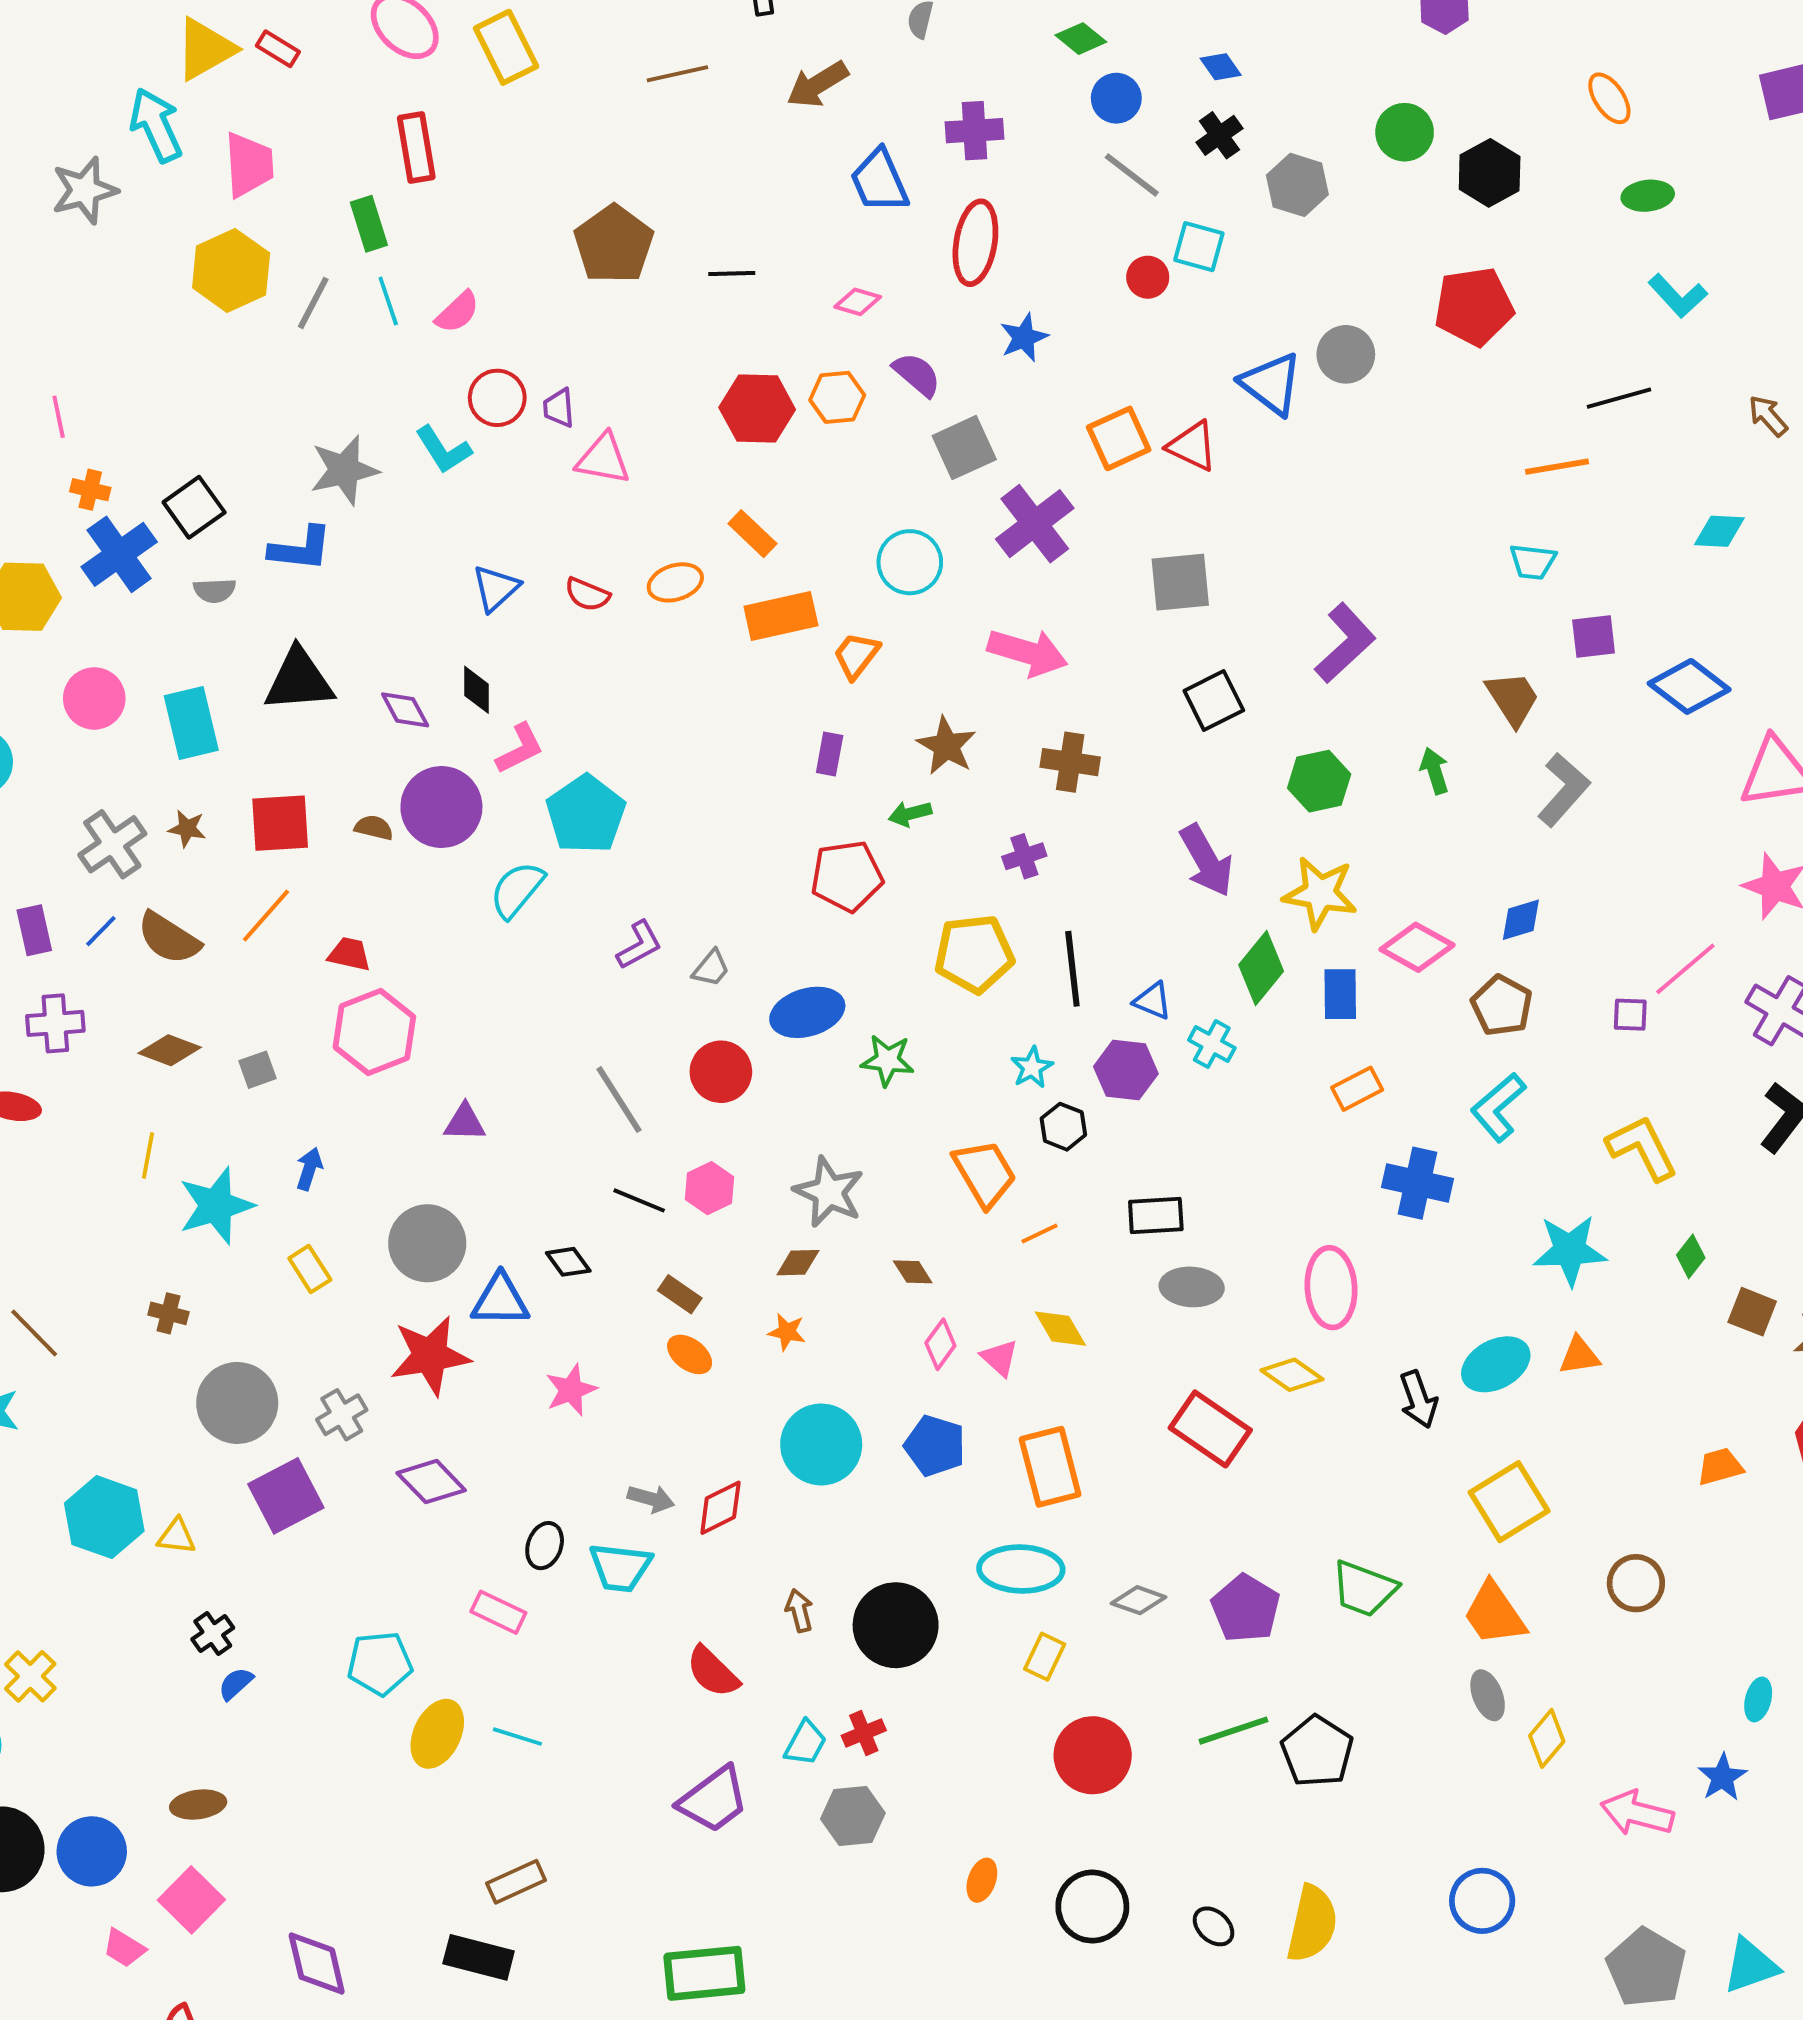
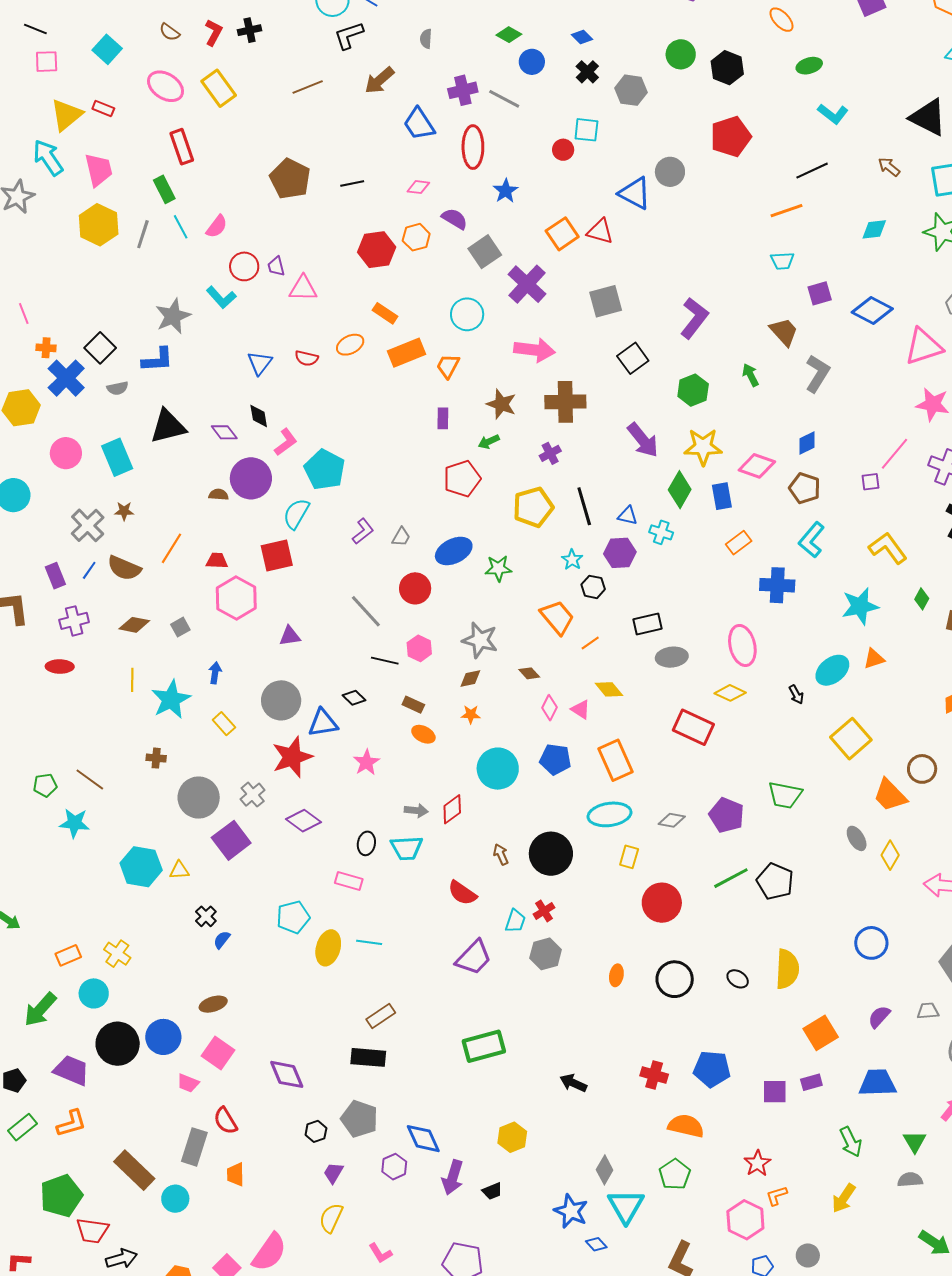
gray line: (1132, 175) -> (504, 99), moved
brown cross: (1070, 762) -> (565, 402), size x1.4
red square: (280, 823) -> (277, 555), moved
black arrow: (1418, 1399) -> (796, 695), size x0.7
orange trapezoid: (1494, 1614) -> (890, 795), moved

